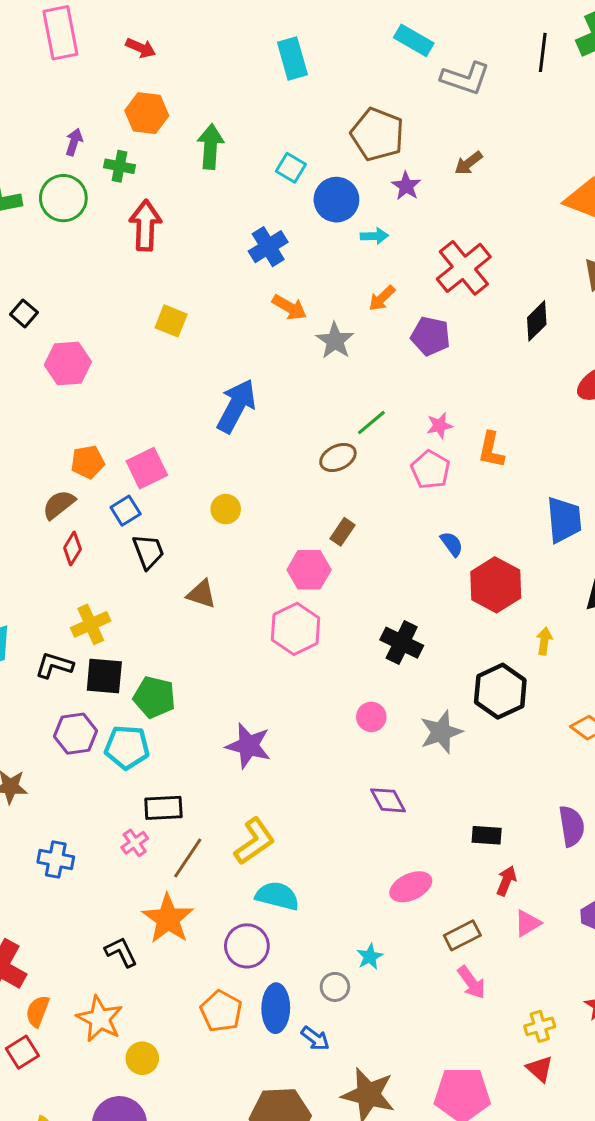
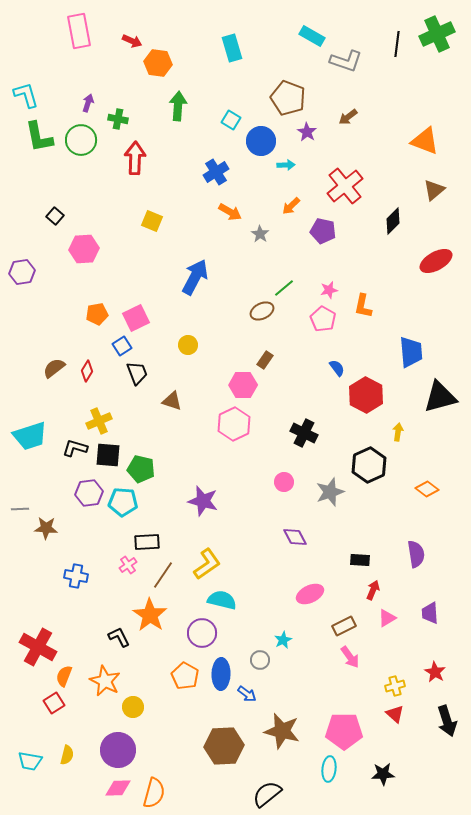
orange hexagon: (147, 113) -> (158, 63), moved
gray star: (335, 341) -> (260, 234), size x0.7
brown semicircle: (59, 505) -> (54, 368), moved

